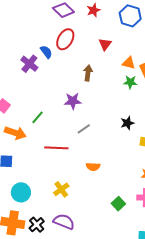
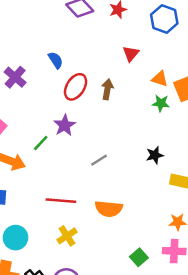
red ellipse: (65, 39) -> (76, 87), moved
purple cross: (29, 64) -> (15, 77), moved
purple star: (73, 101) -> (65, 125), moved, turned -30
red line: (56, 148) -> (61, 201), moved
orange semicircle: (93, 167) -> (109, 209), size x1.5

